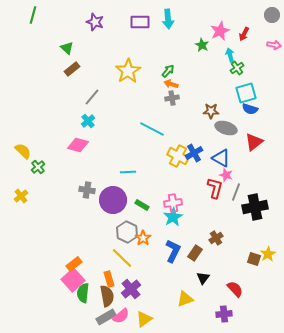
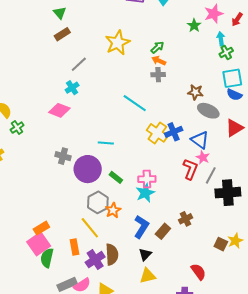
black triangle: (203, 278) -> (145, 254), moved
brown semicircle: (107, 296) -> (112, 254), moved

